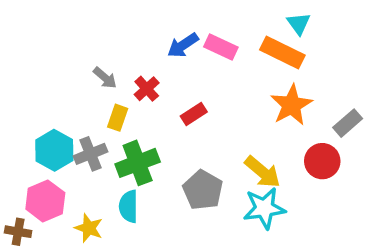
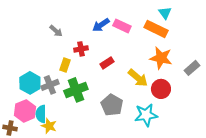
gray arrow: (105, 78) -> (56, 31), moved
red cross: (147, 89) -> (81, 49), turned 32
orange star: (291, 105) -> (161, 58), turned -30
red circle: (322, 161) -> (161, 89), moved
yellow arrow: (263, 172) -> (138, 78), moved
cyan semicircle: (129, 206) -> (41, 114), moved

